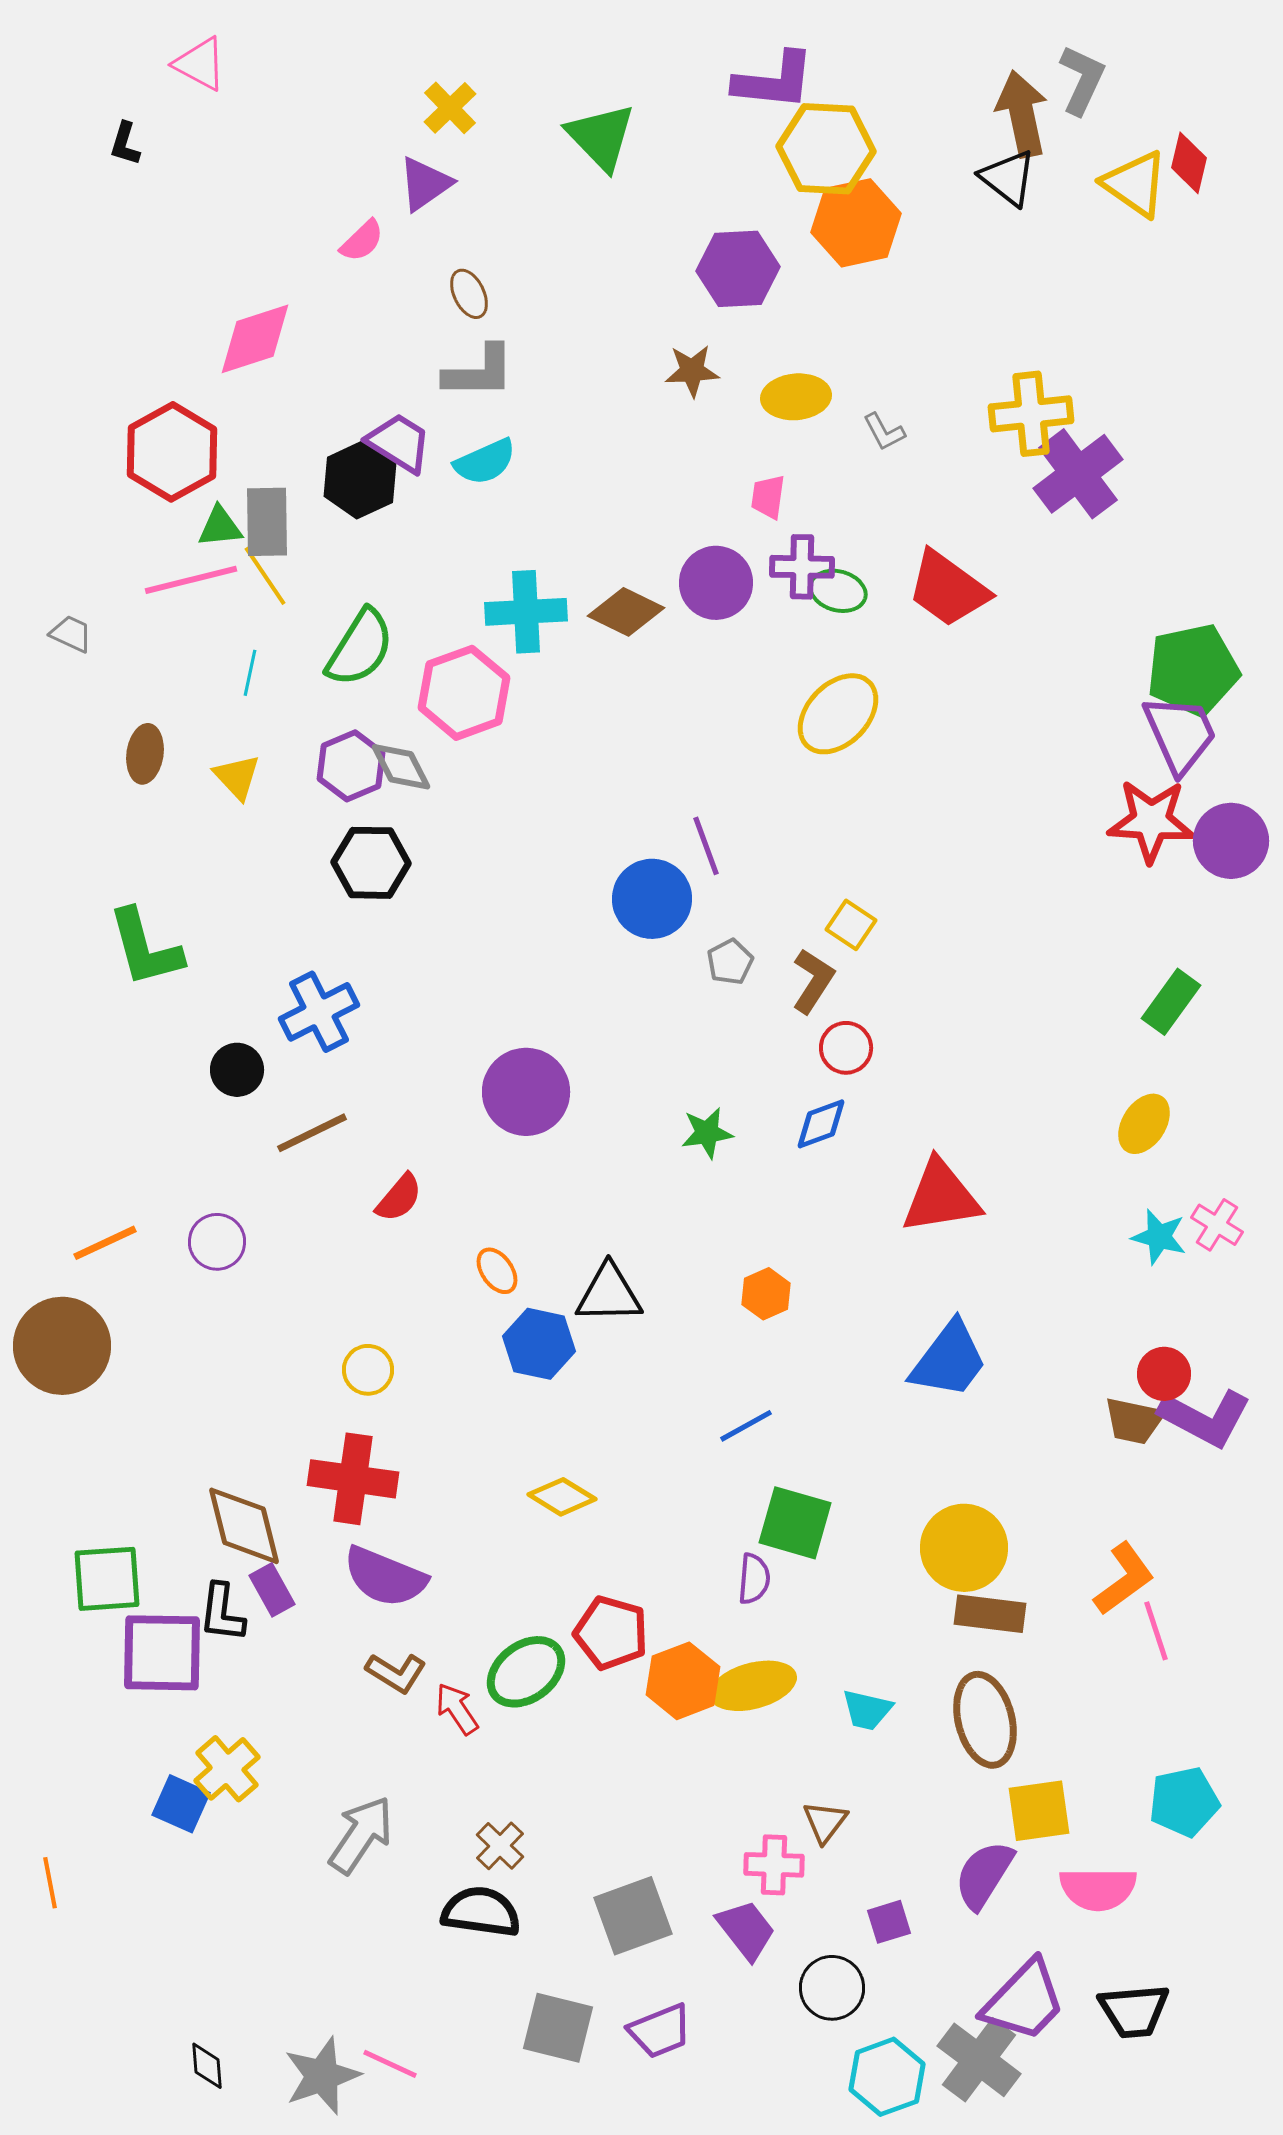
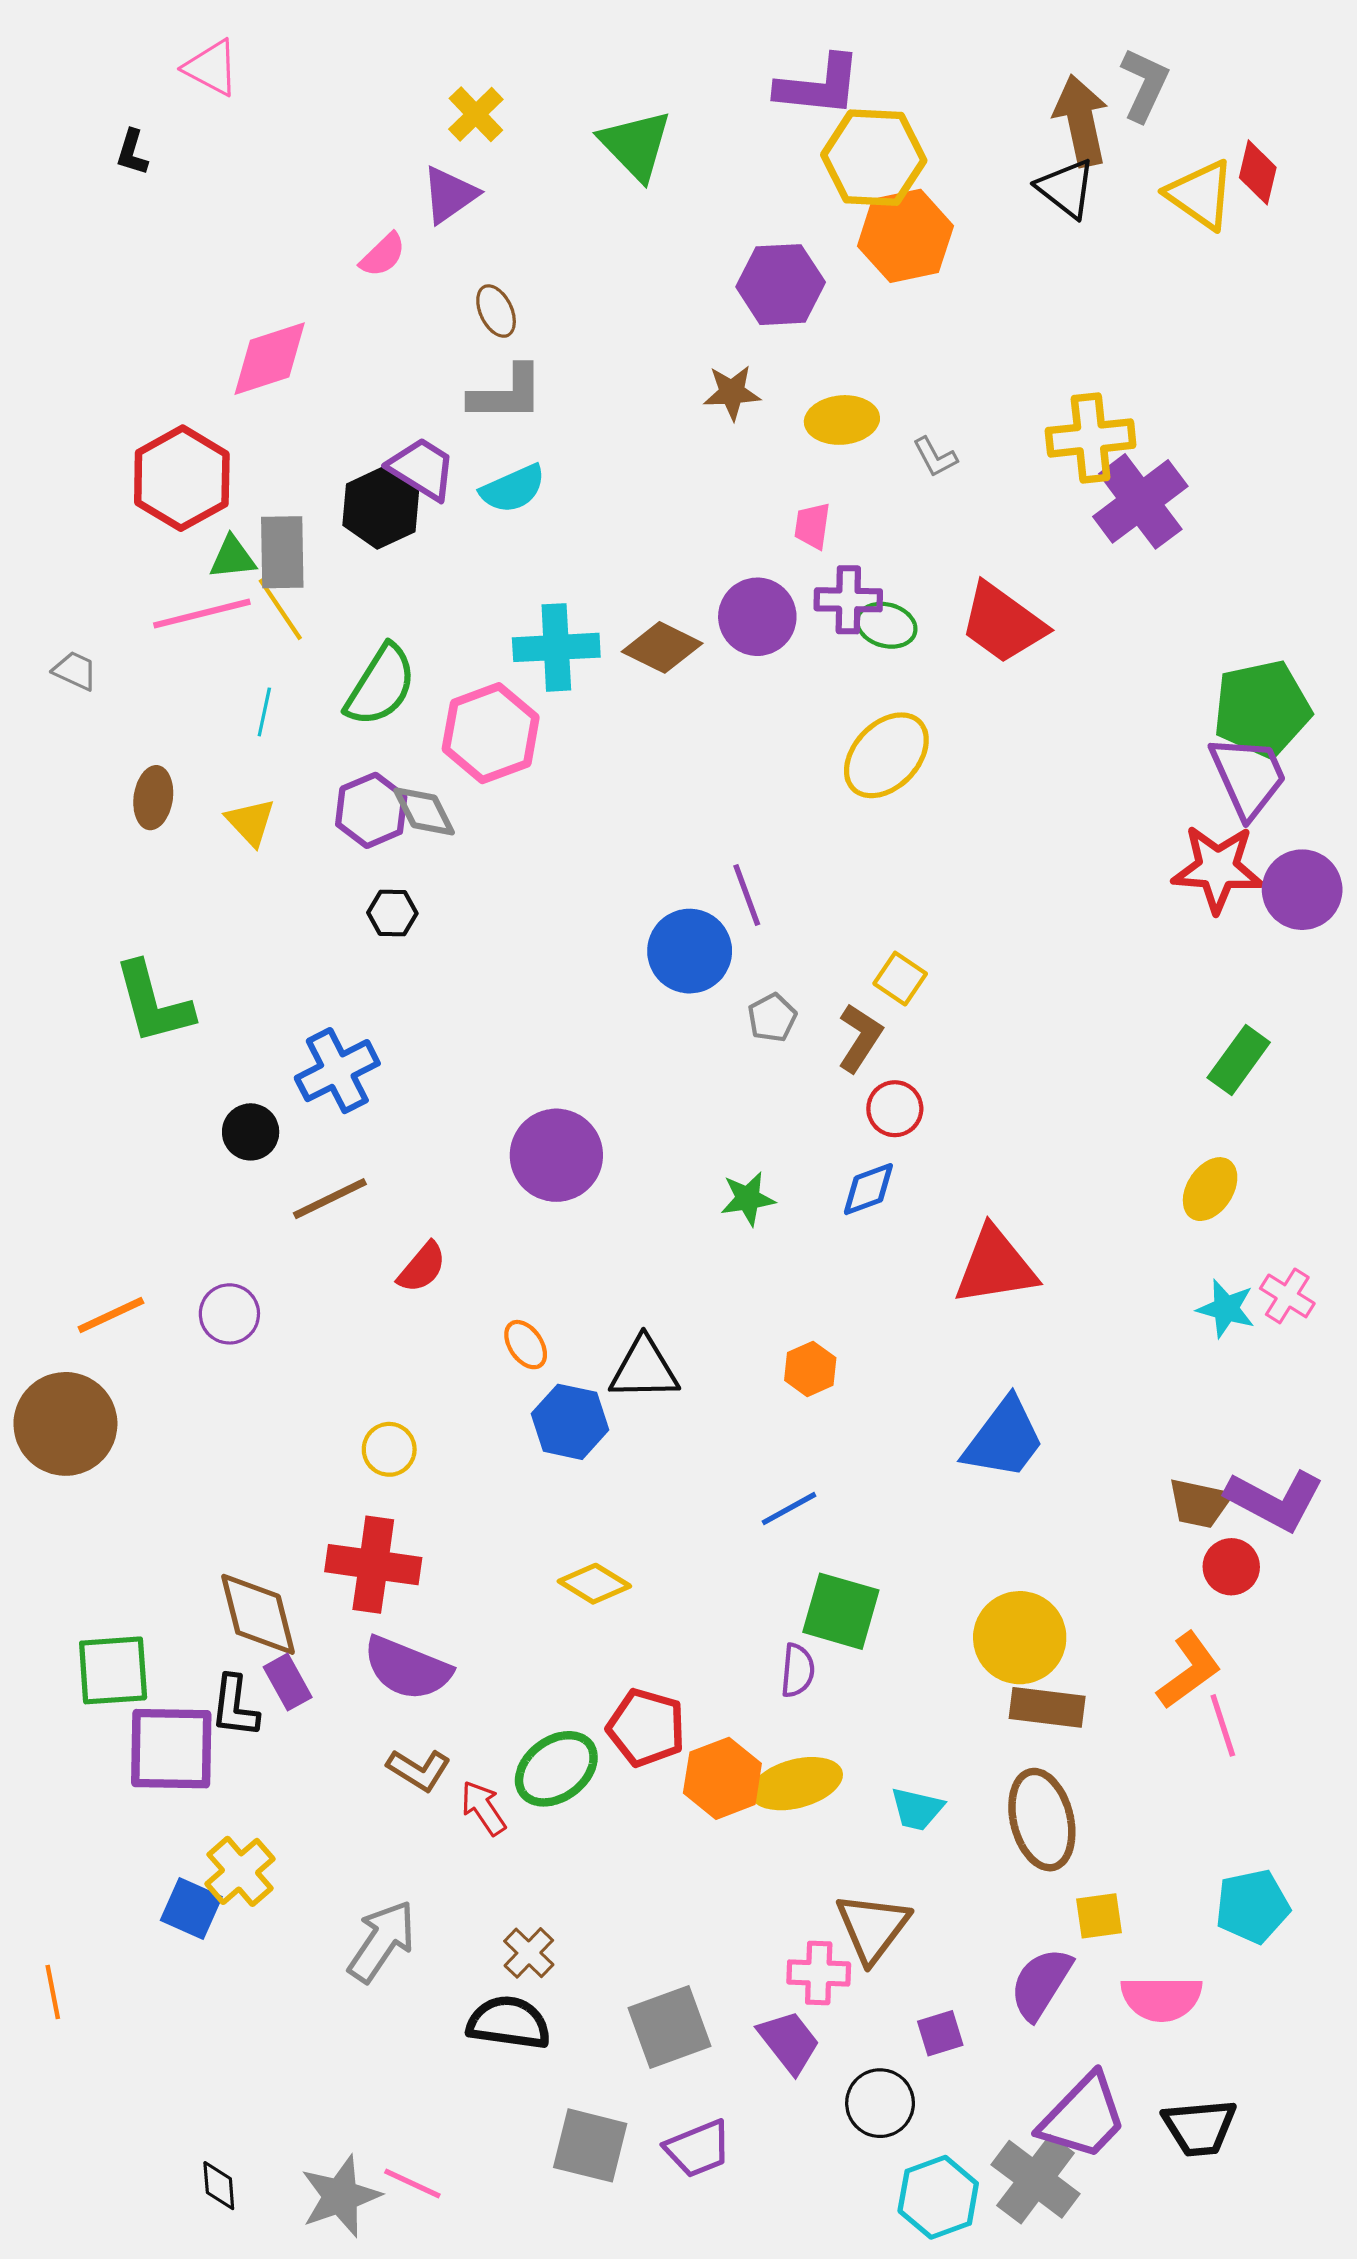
black hexagon: (371, 863) -> (392, 913), size x0.6
red circle: (1164, 1374) -> (1231, 1567), moved
yellow square: (1039, 1811) -> (1099, 1916), size x0.7
brown triangle: (825, 1822) -> (873, 1927), size x1.6

